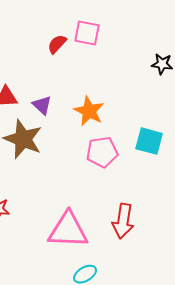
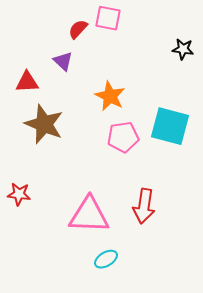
purple triangle: (42, 105) -> (63, 61), moved
cyan square: (149, 141) -> (170, 126), size x1.4

